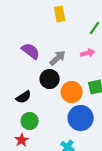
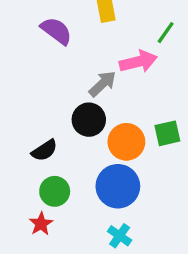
purple semicircle: (31, 51) -> (56, 31), moved
pink arrow: (88, 53) -> (138, 62), moved, size x1.5
blue circle: (81, 118) -> (118, 186), moved

